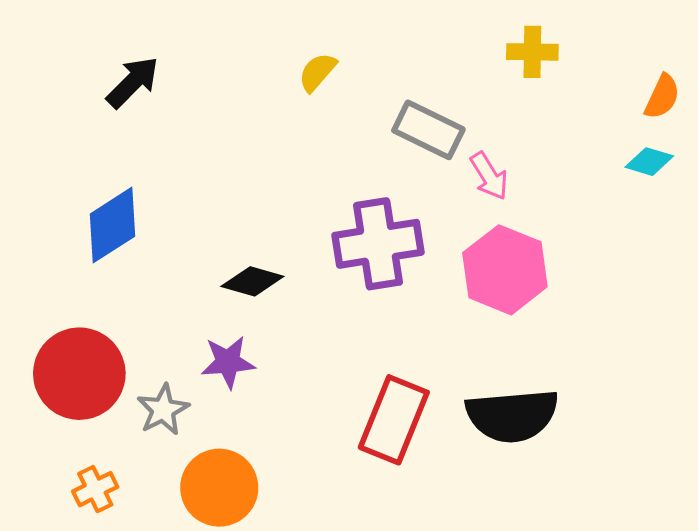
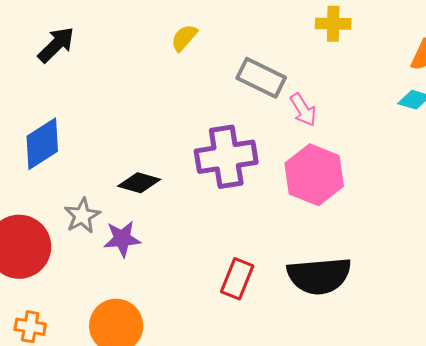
gray star: (163, 410) -> (82, 216), moved
red rectangle: (394, 420) -> (237, 279), size x0.7
orange cross: (95, 489) -> (30, 327), turned 36

